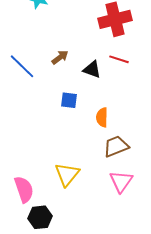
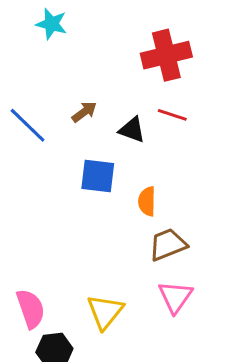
blue square: (69, 100) -> (98, 176), size x1.4
yellow triangle: (67, 174) -> (105, 312), moved

